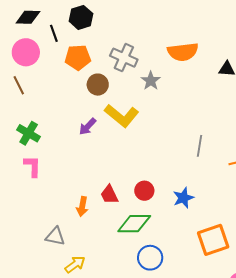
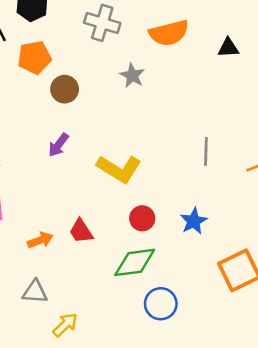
gray cross: (124, 58) -> (102, 23), moved
yellow L-shape: (122, 116) -> (119, 169), moved
red trapezoid: (109, 195) -> (81, 231), moved
orange arrow: (82, 206) -> (40, 240), moved, turned -114

